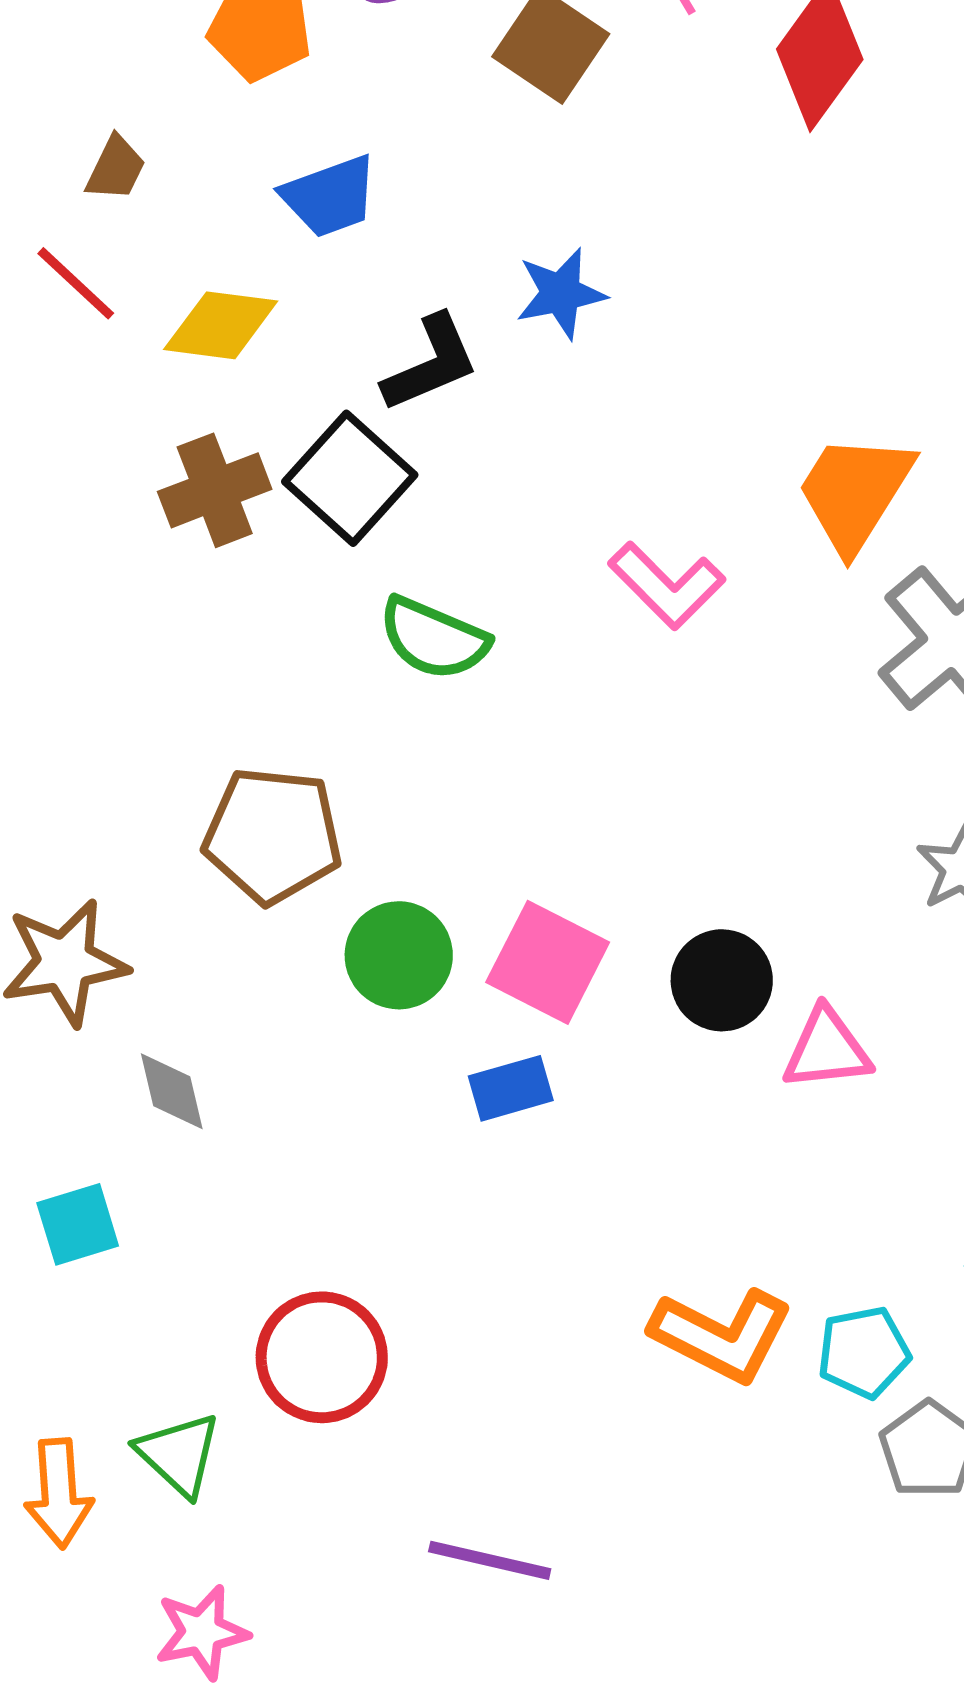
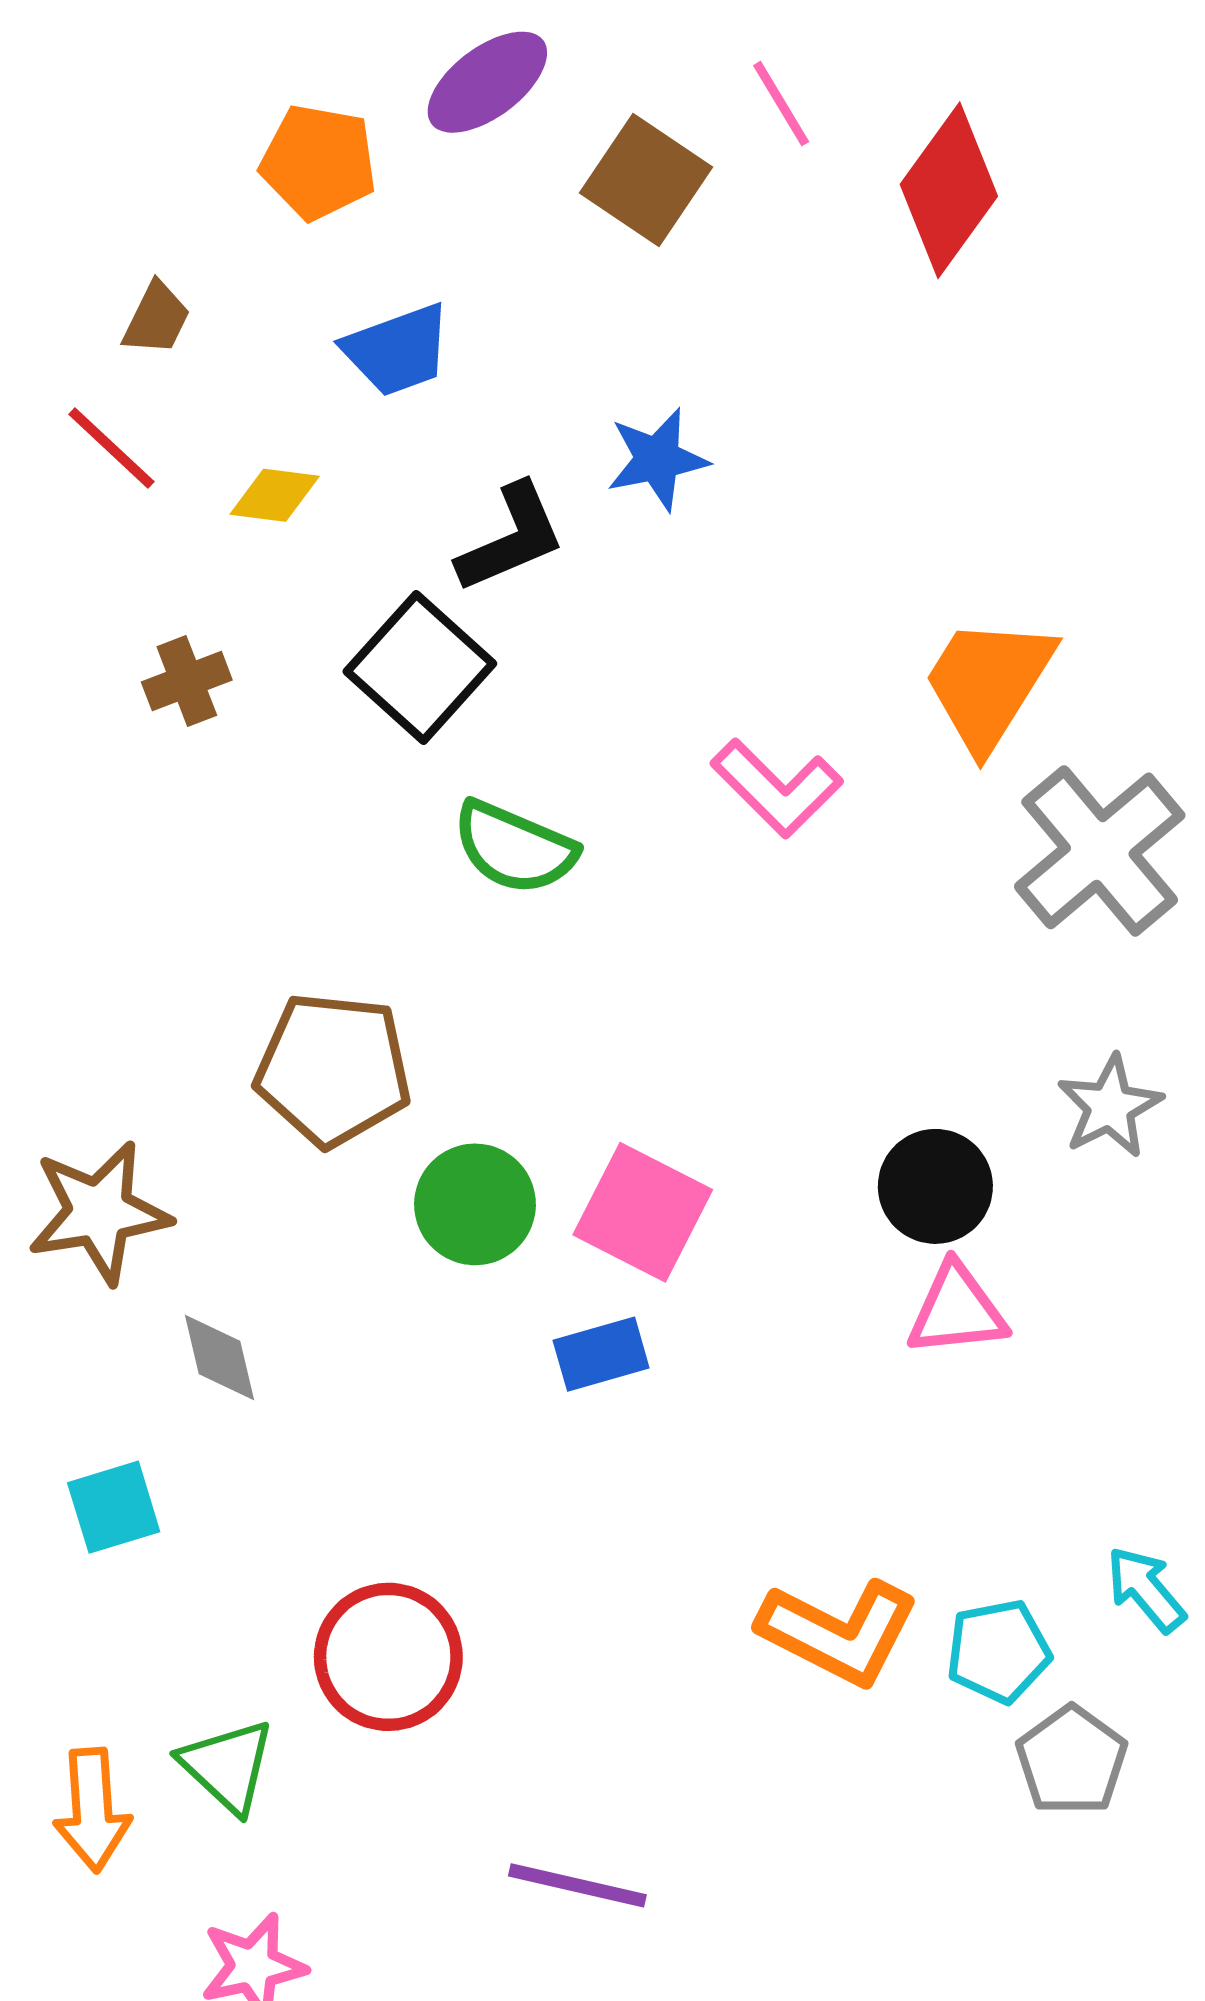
yellow diamond: (221, 325) -> (275, 495), size x0.7
brown cross: (215, 490) -> (187, 681), moved, size x0.7
black circle: (722, 980) -> (935, 1186), moved

